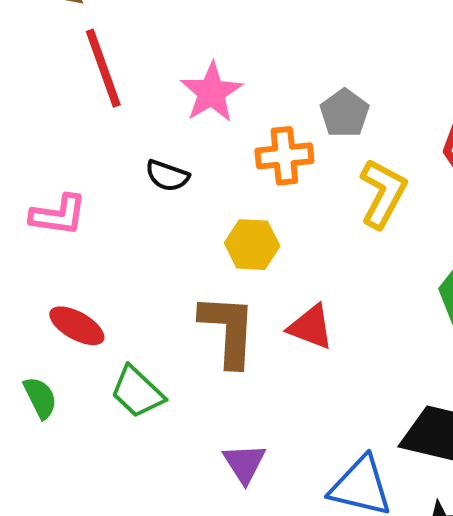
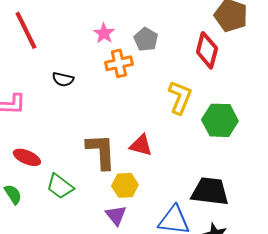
pink star: (211, 92) -> (104, 33), moved, size x0.7
yellow L-shape: (383, 193) -> (180, 97), moved
yellow hexagon: (252, 245) -> (125, 185), moved

